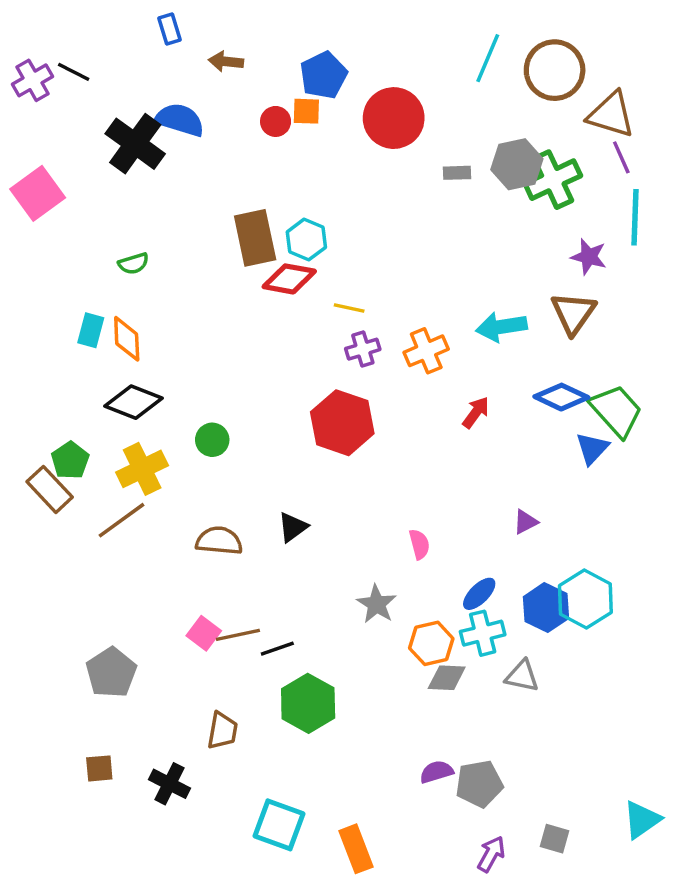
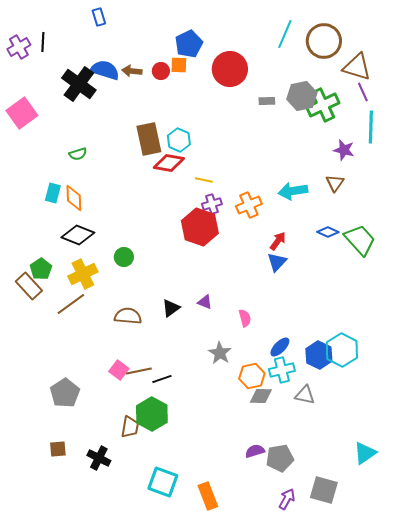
brown arrow: (226, 62) -> (132, 71), moved
black line: (74, 72) -> (43, 42), turned 66
brown triangle: (573, 313) -> (335, 183), size x0.7
blue diamond: (561, 397) -> (328, 232), size x0.7
red hexagon: (342, 423) -> (200, 227), moved
blue triangle: (592, 448) -> (277, 262), moved
purple triangle: (525, 522) -> (205, 302), moved, turned 49
green hexagon: (308, 703) -> (152, 414), moved
cyan triangle: (642, 820) -> (365, 453), moved
gray square: (555, 839) -> (324, 490), size x1.6

